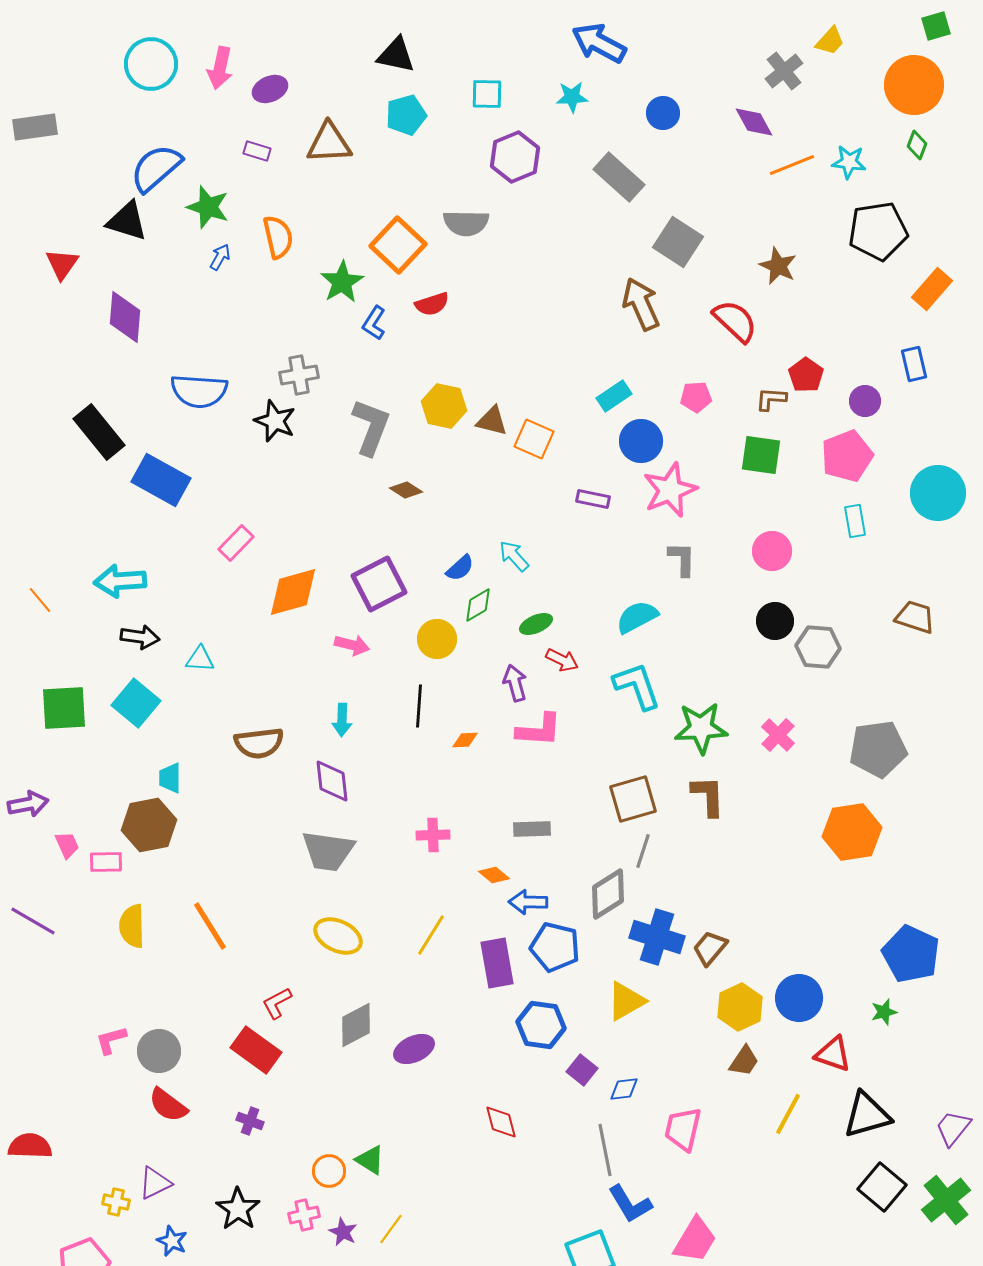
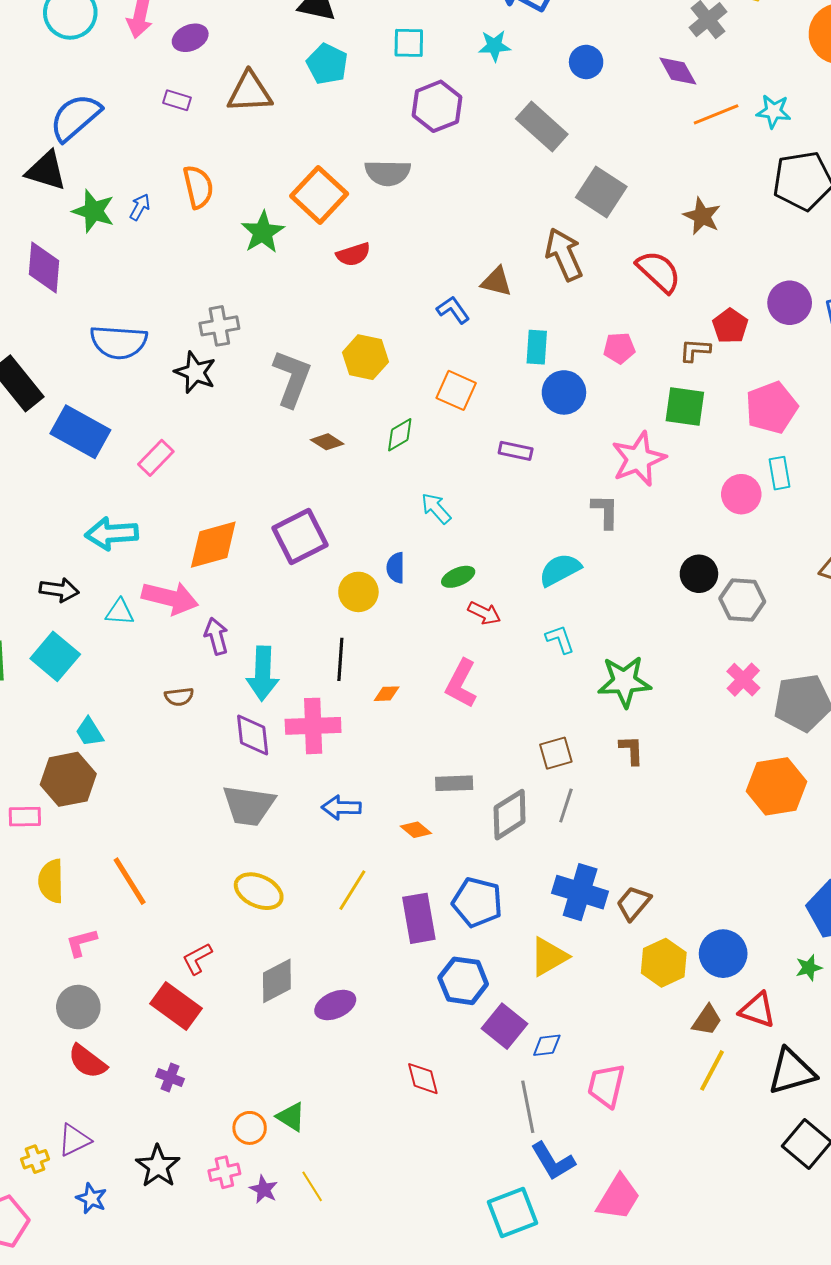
cyan pentagon: (406, 115) -> (327, 64), turned -30
green star: (208, 207) -> (93, 211), moved
blue L-shape: (374, 323) -> (453, 310), moved, turned 112
cyan rectangle: (614, 396) -> (537, 347), turned -52
purple circle: (865, 401) -> (790, 303), moved, size x1.4
brown triangle: (492, 421) -> (496, 282), moved
pink star: (670, 490) -> (639, 459), moved
pink rectangle: (236, 543) -> (156, 458), moved
pink circle: (772, 551) -> (741, 494), moved
blue semicircle: (460, 568) -> (396, 568), moved, turned 132
cyan arrow: (120, 581) -> (112, 533), moved
green diamond: (478, 605) -> (400, 435), moved
pink arrow: (352, 645) -> (170, 598), moved, size x1.6
purple arrow: (515, 683) -> (216, 636), moved
cyan L-shape: (637, 686) -> (560, 639), size x0.6
cyan arrow: (342, 720) -> (263, 674), size x1.6
pink L-shape: (539, 730) -> (461, 684), turned 114
pink cross: (778, 735) -> (743, 680), moved
brown semicircle: (259, 743) -> (179, 697), size x0.6
cyan trapezoid: (170, 778) -> (89, 732), turned -32
brown L-shape: (708, 796) -> (631, 750), size x0.7
brown square: (633, 799) -> (556, 753), size x0.7
pink cross: (433, 835) -> (313, 726), moved, size x1.6
gray diamond: (608, 894) -> (510, 815), moved
blue arrow: (528, 902) -> (341, 808), moved
pink L-shape: (111, 1040) -> (81, 943), moved
brown trapezoid: (744, 1061) -> (707, 1020), moved
purple square: (582, 1070) -> (505, 1026), size x1.4
yellow cross: (116, 1202) -> (35, 1159), turned -32
yellow line: (391, 1229) -> (312, 1186), turned -68

